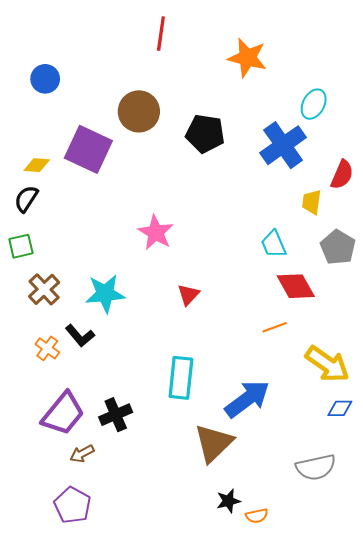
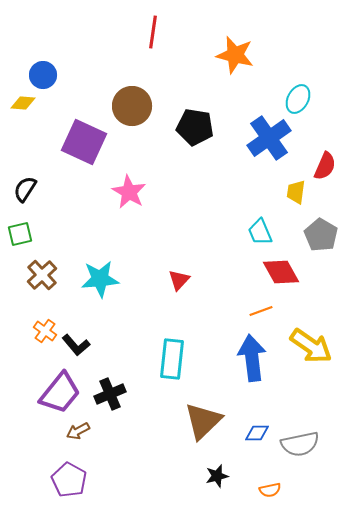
yellow diamond: (37, 165) -> (23, 103), moved
pink star: (156, 233) -> (129, 192), moved
black L-shape: (80, 336) -> (76, 345), moved
blue arrow: (247, 399) -> (252, 358), moved, turned -60
blue diamond: (340, 408) -> (257, 433), moved
orange semicircle: (257, 516) -> (270, 490), moved

